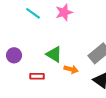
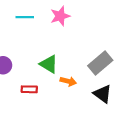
cyan line: (33, 13) -> (25, 17), turned -35

